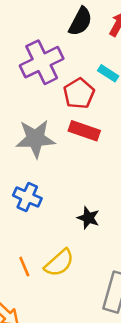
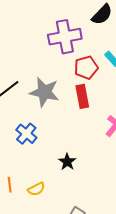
red rectangle: (84, 131) -> (82, 96), turned 45
yellow semicircle: (59, 263) -> (36, 189), size x0.7

